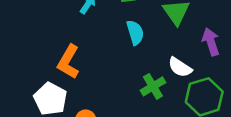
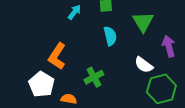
green cross: (153, 86) -> (94, 77), moved

